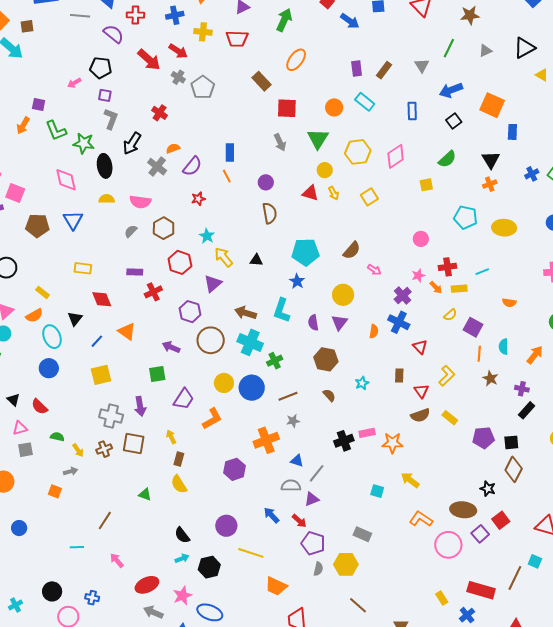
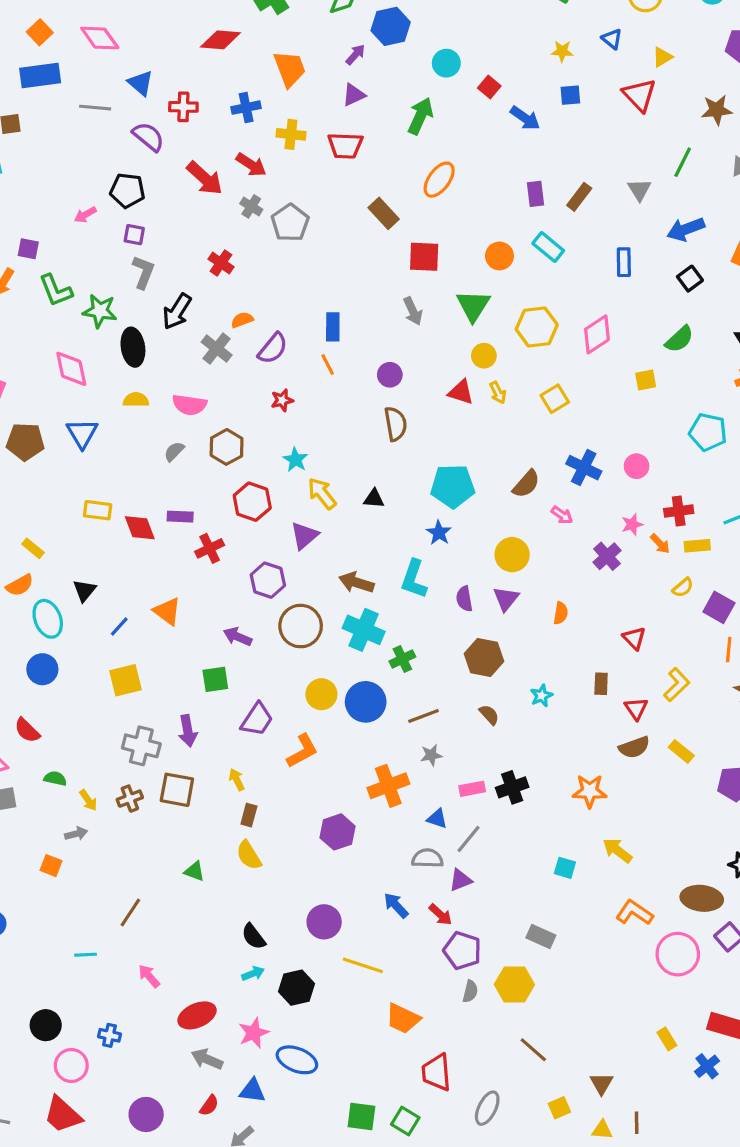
red diamond: (102, 299) -> (140, 528), moved
blue cross: (399, 322) -> (584, 468), moved
pink rectangle: (367, 433) -> (472, 789), moved

